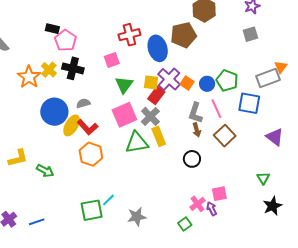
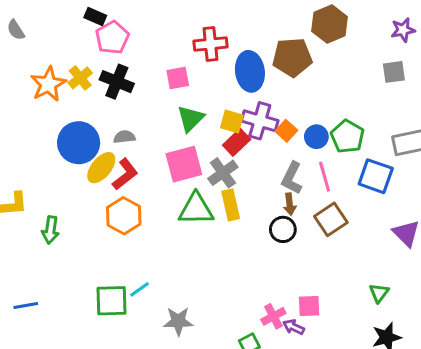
purple cross: (169, 79) -> (260, 121), turned -35
red L-shape: (88, 127) -> (125, 174), turned -95
black circle: (192, 159) -> (283, 229), moved
green arrow: (45, 171) -> (50, 230), turned 60
purple arrow: (212, 209) -> (294, 327), turned -48

